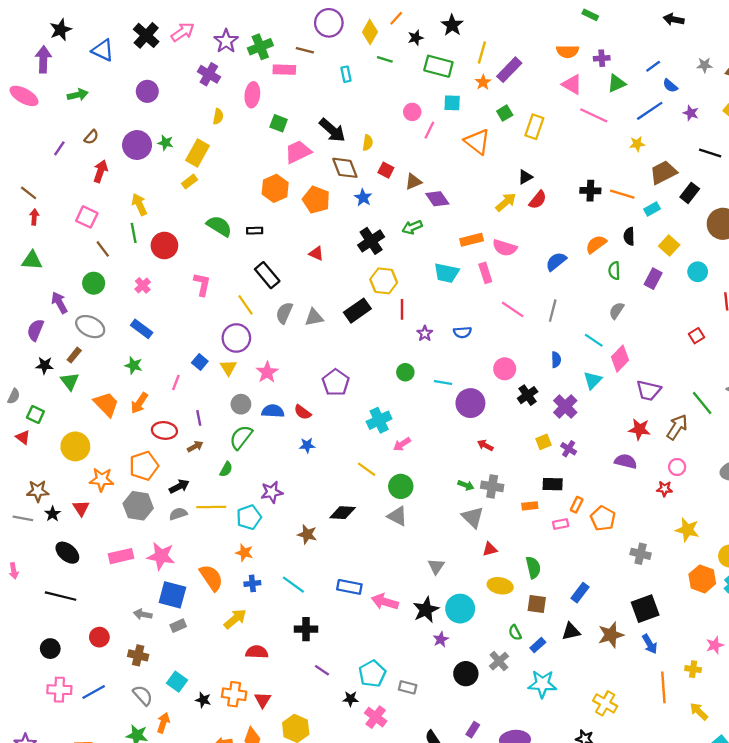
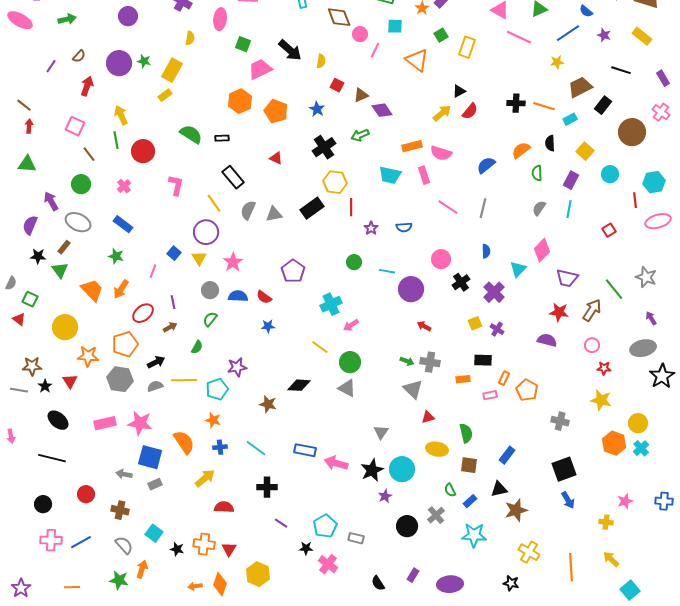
brown diamond: (345, 168) -> (339, 17), moved
cyan line: (594, 340) -> (569, 209), moved, turned 66
red ellipse: (164, 430) -> (143, 313), turned -45
green semicircle: (241, 437) -> (210, 319), size x0.7
red star: (665, 489) -> (604, 368), moved
brown star: (611, 635) -> (516, 510), moved
orange line: (663, 687) -> (571, 567), moved

